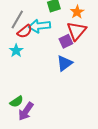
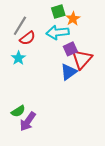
orange star: (77, 12) -> (73, 19), moved
cyan arrow: (39, 26) -> (58, 32), moved
red triangle: (77, 31) -> (82, 59), moved

